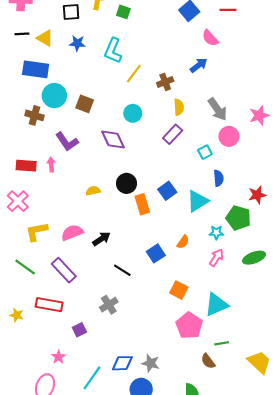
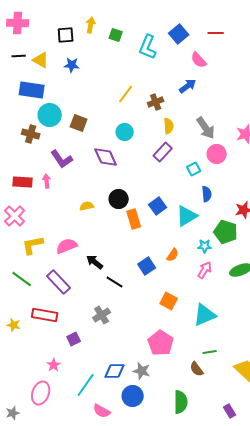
cyan L-shape: (113, 51) -> (148, 47), moved
black arrow: (101, 239) -> (95, 262), moved, turned -108
pink pentagon: (189, 326) -> (161, 343), moved

